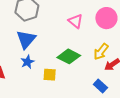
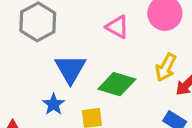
blue triangle: (26, 39) -> (70, 69), moved

